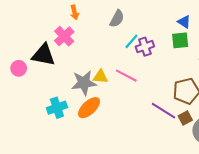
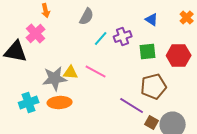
green square: (180, 40) -> (148, 52), moved
purple cross: (145, 47) -> (123, 36), moved
orange ellipse: (89, 108) -> (60, 102), turned 40
brown square: (185, 118) -> (152, 122), moved, turned -32

